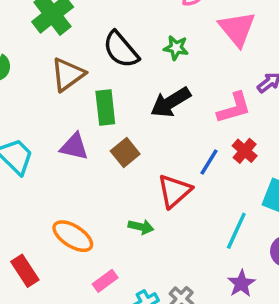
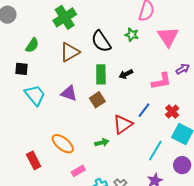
green star: (176, 48) -> (132, 35), moved
black arrow: (171, 102) -> (126, 74), size x0.6
green rectangle: (105, 108) -> (101, 74), moved
red cross: (245, 151) -> (172, 112), moved
green arrow: (141, 227) -> (102, 143), turned -32

